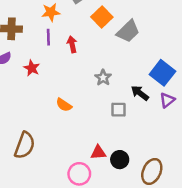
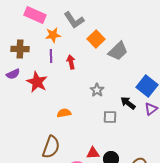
red star: (32, 68) -> (37, 82), size x1.5
orange semicircle: (64, 105) -> (64, 113), turned 136
brown semicircle: (25, 145) -> (51, 147), moved

